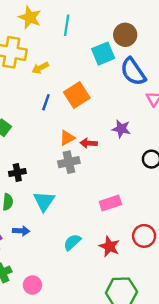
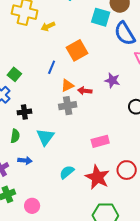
cyan square: (103, 54) -> (101, 17), turned 36
blue line: (46, 102) -> (52, 67), moved
red star: (109, 246) -> (97, 177), size x1.4

